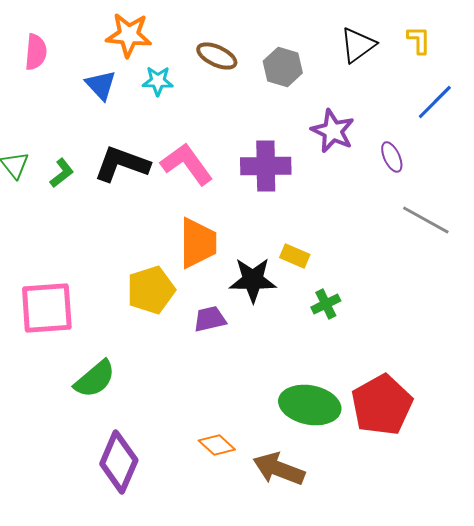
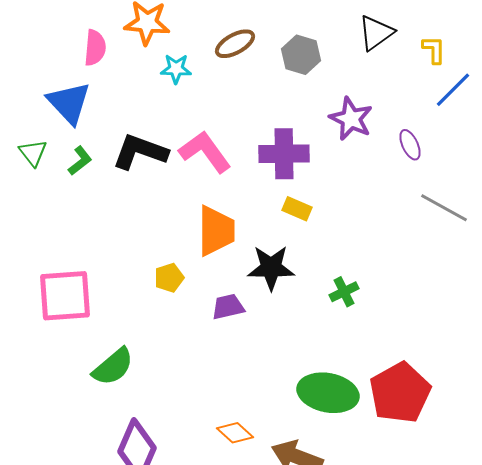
yellow L-shape: (419, 40) -> (434, 50), moved
pink semicircle: (36, 52) -> (95, 48), moved
brown ellipse: (217, 56) -> (235, 44), turned -54
blue triangle: (101, 85) -> (69, 103), moved, size x1.4
yellow rectangle: (295, 256) -> (297, 209), moved
yellow pentagon: (151, 290) -> (169, 278), size x0.6

